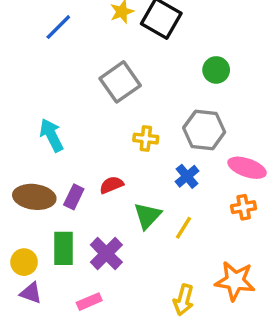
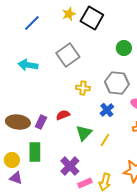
cyan arrow: (51, 135) -> (28, 65), moved, turned -54
purple cross: (106, 254) -> (70, 166), moved
pink rectangle: (89, 302) -> (85, 183), moved

